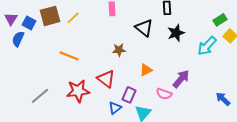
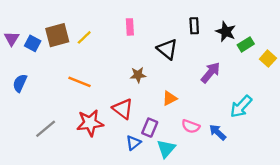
green rectangle: (220, 20) -> (246, 44), moved
black star: (176, 33) -> (226, 32), moved, turned -30
blue semicircle: (18, 39) -> (20, 83), moved
cyan arrow: (207, 46) -> (241, 106), moved
purple arrow: (181, 79) -> (211, 73), moved
blue arrow: (223, 99) -> (218, 132), moved

